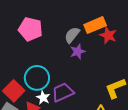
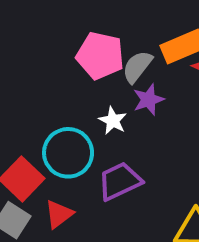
pink pentagon: (30, 29) -> (100, 56), moved
white star: (43, 98) -> (113, 121), moved

